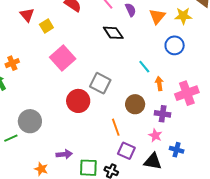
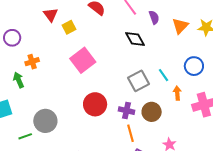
blue circle: (175, 45) -> (194, 66), moved
gray square: (100, 83) -> (139, 81), moved, turned 30
purple cross: (163, 114) -> (126, 111), moved

